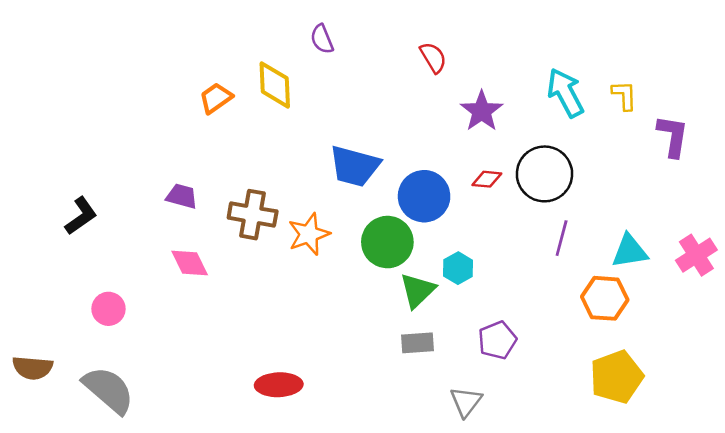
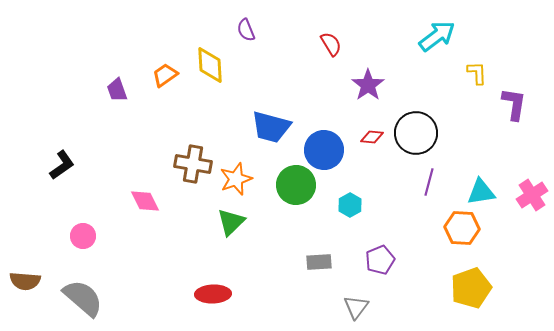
cyan arrow: (565, 93) -> (437, 36), moved, turned 81
purple trapezoid: (182, 196) -> (117, 90), moved, turned -125
green triangle: (417, 290) -> (231, 222), moved

